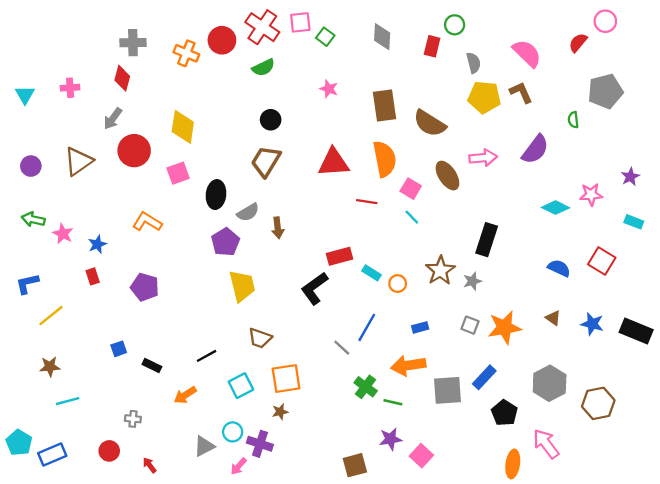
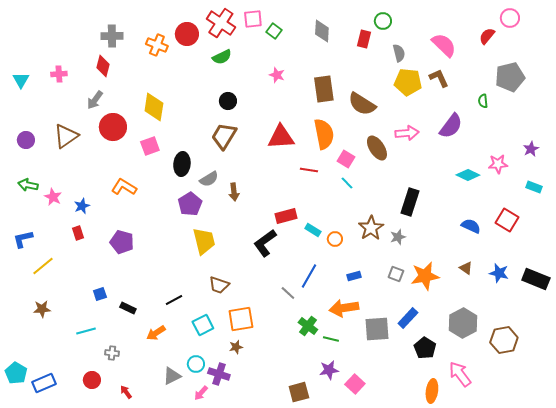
cyan line: (68, 401) -> (86, 331), moved

